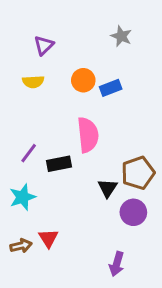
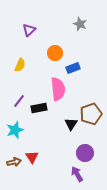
yellow semicircle: (33, 82) -> (20, 65), moved, turned -64
blue rectangle: (111, 88) -> (73, 68), moved
purple circle: (133, 212) -> (85, 153), moved
purple arrow: (117, 264) -> (77, 174), turned 133

